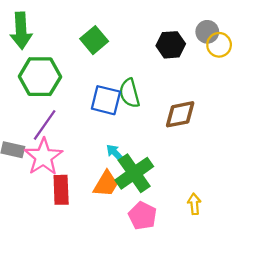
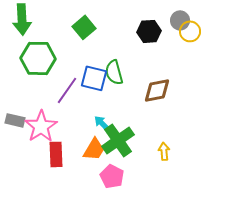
purple line: (45, 125) -> (67, 90), moved
yellow arrow: (194, 204) -> (164, 151), moved
pink pentagon: (142, 216) -> (112, 176), moved

